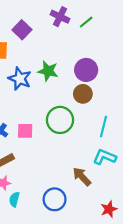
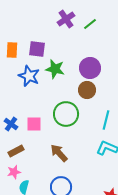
purple cross: (60, 17) -> (66, 19), turned 30
purple square: (22, 30) -> (37, 49), moved, turned -36
brown arrow: (82, 177) -> (59, 153), moved

